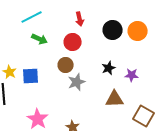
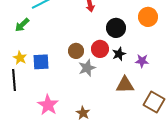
black circle: (113, 30) -> (116, 28), moved
green arrow: (40, 39) -> (22, 25), moved, turned 112
red circle: (73, 42) -> (100, 49), moved

